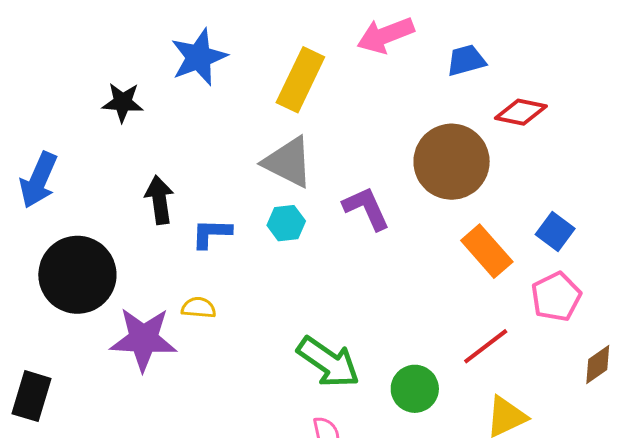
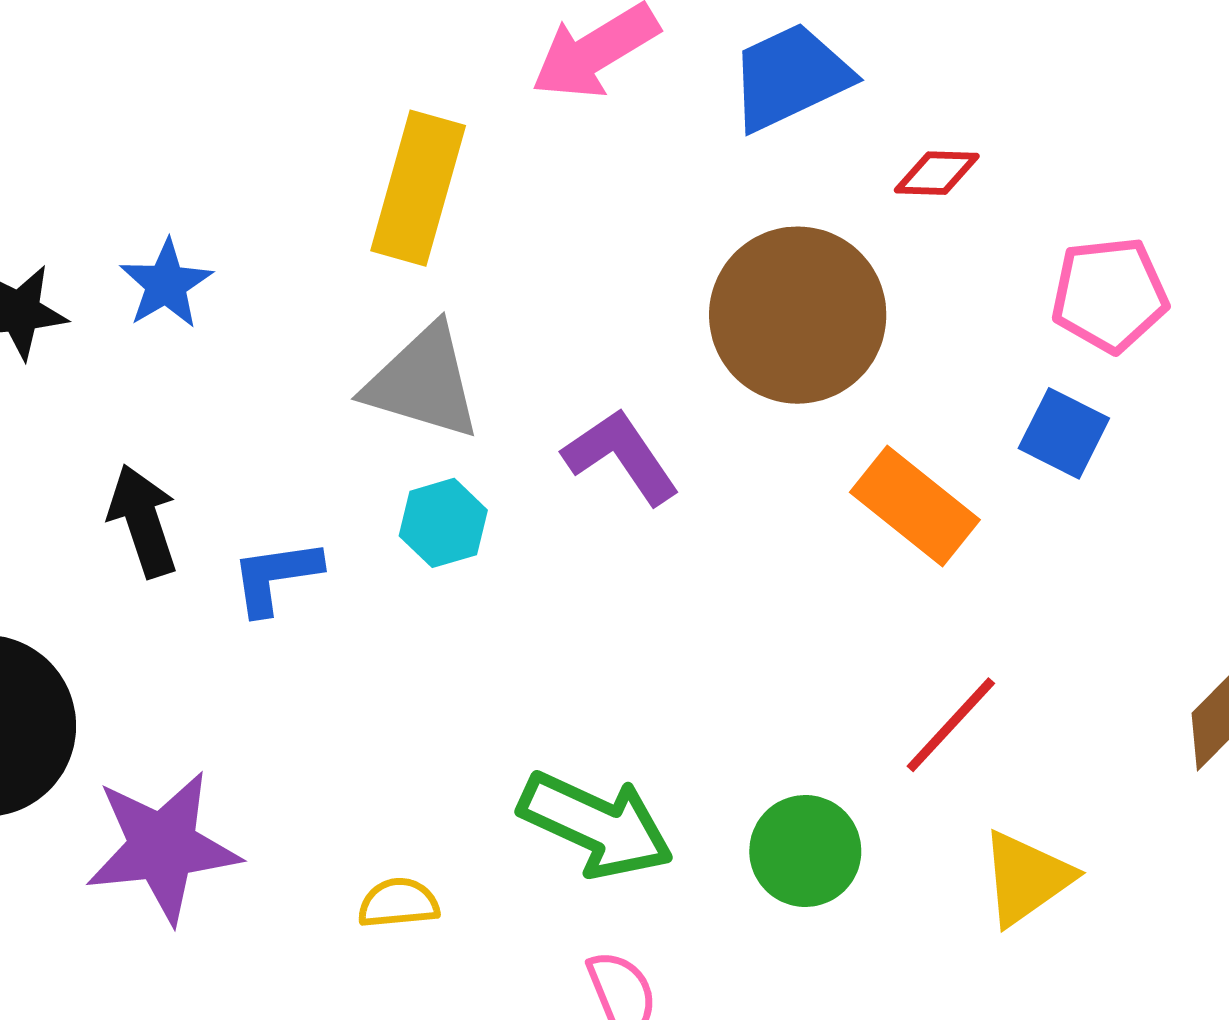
blue star: (199, 57) -> (166, 284), moved, size x0.7
blue trapezoid: (466, 60) -> (790, 77), size x1.4
red diamond: (521, 112) -> (937, 173), size x0.7
pink pentagon: (556, 297) -> (1110, 295), moved, turned 30
yellow semicircle: (199, 308) -> (398, 903), moved

